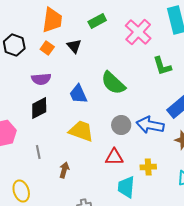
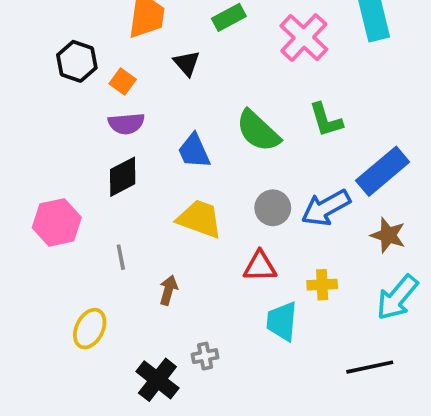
orange square: (47, 48) -> (123, 81), moved
green L-shape: (162, 66) -> (326, 120), moved
blue arrow: (150, 125) -> (326, 208), turned -40
yellow ellipse: (21, 191) -> (90, 329), turned 45

